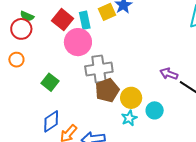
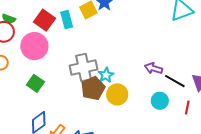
pink circle: (78, 42) -> (34, 46), moved
cyan circle: (155, 110) -> (160, 101), moved
cyan star: (129, 118) -> (106, 75), moved

